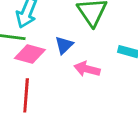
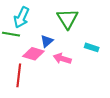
pink diamond: (30, 54) -> (33, 54), moved

